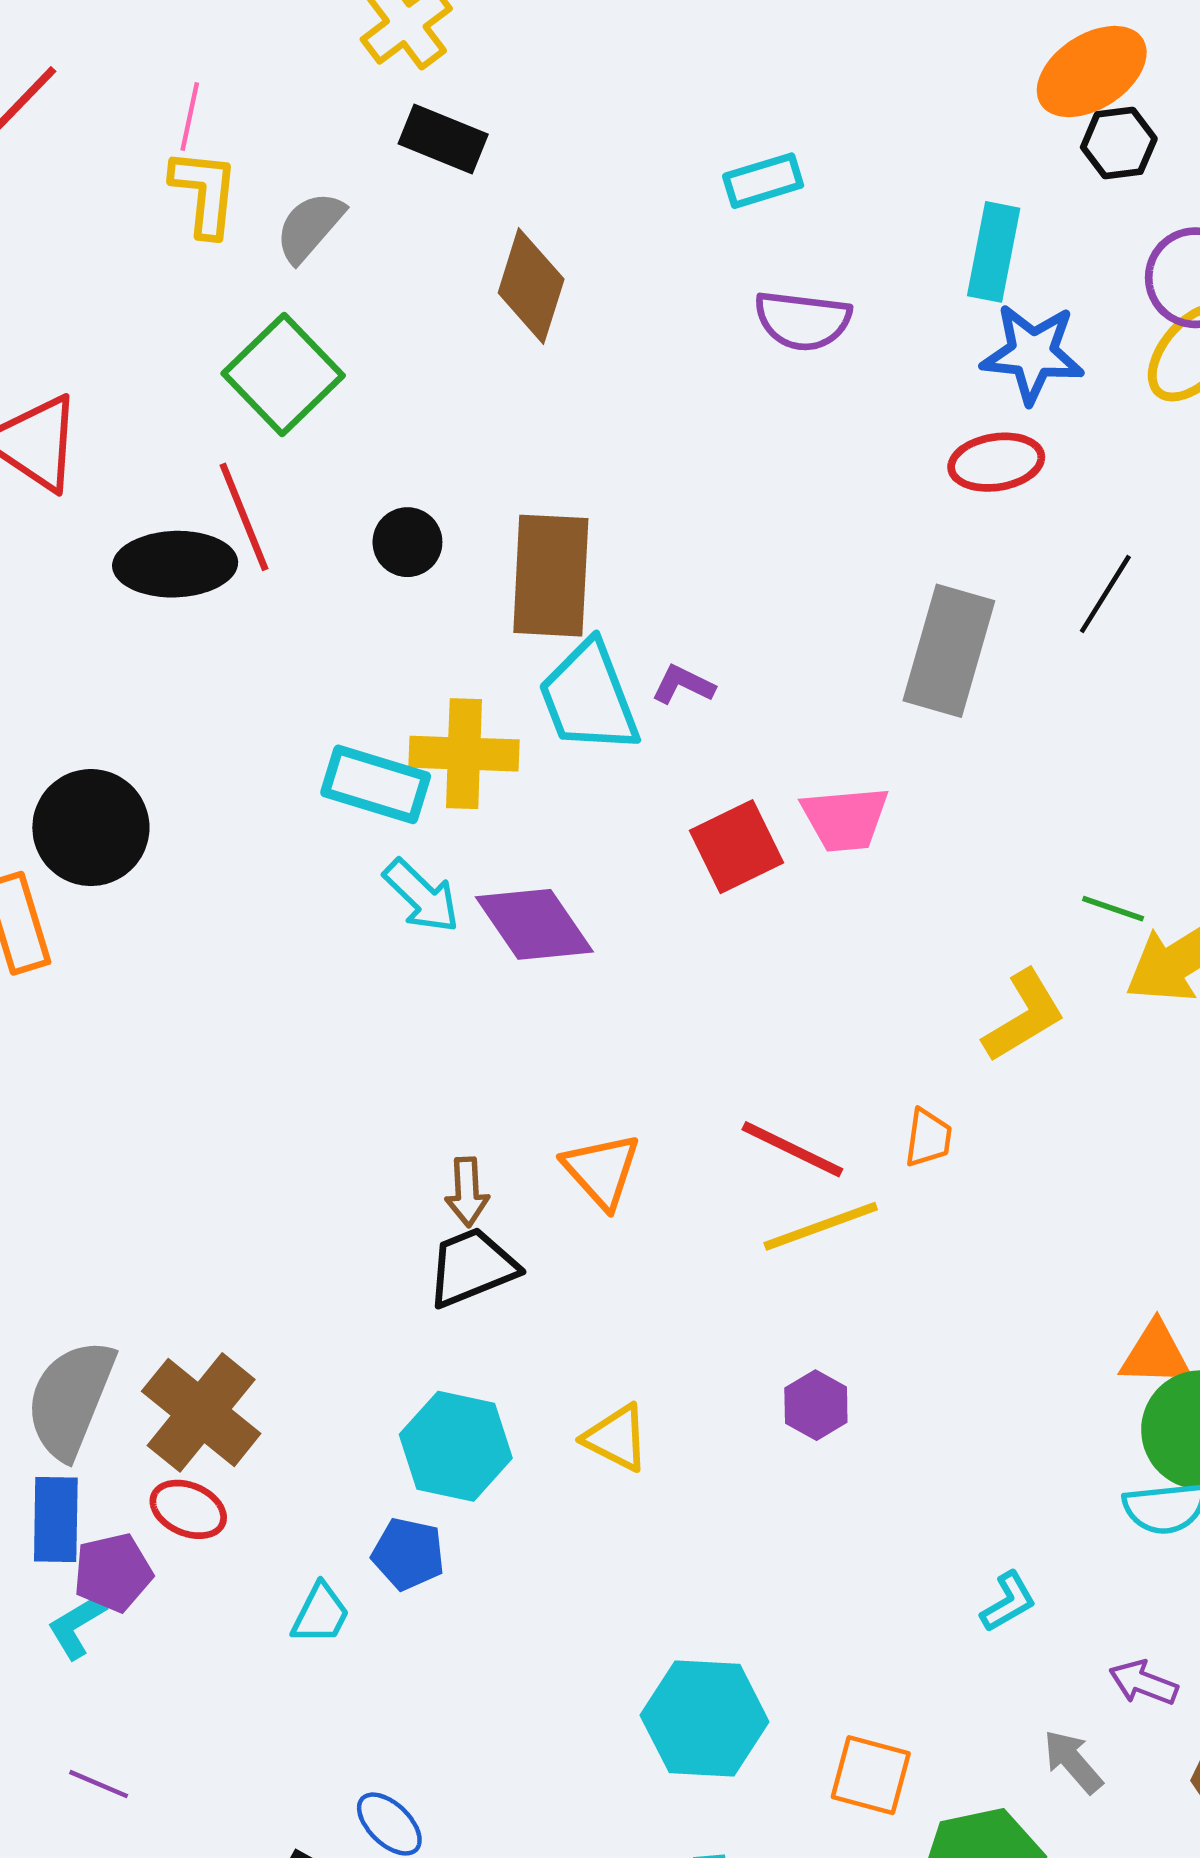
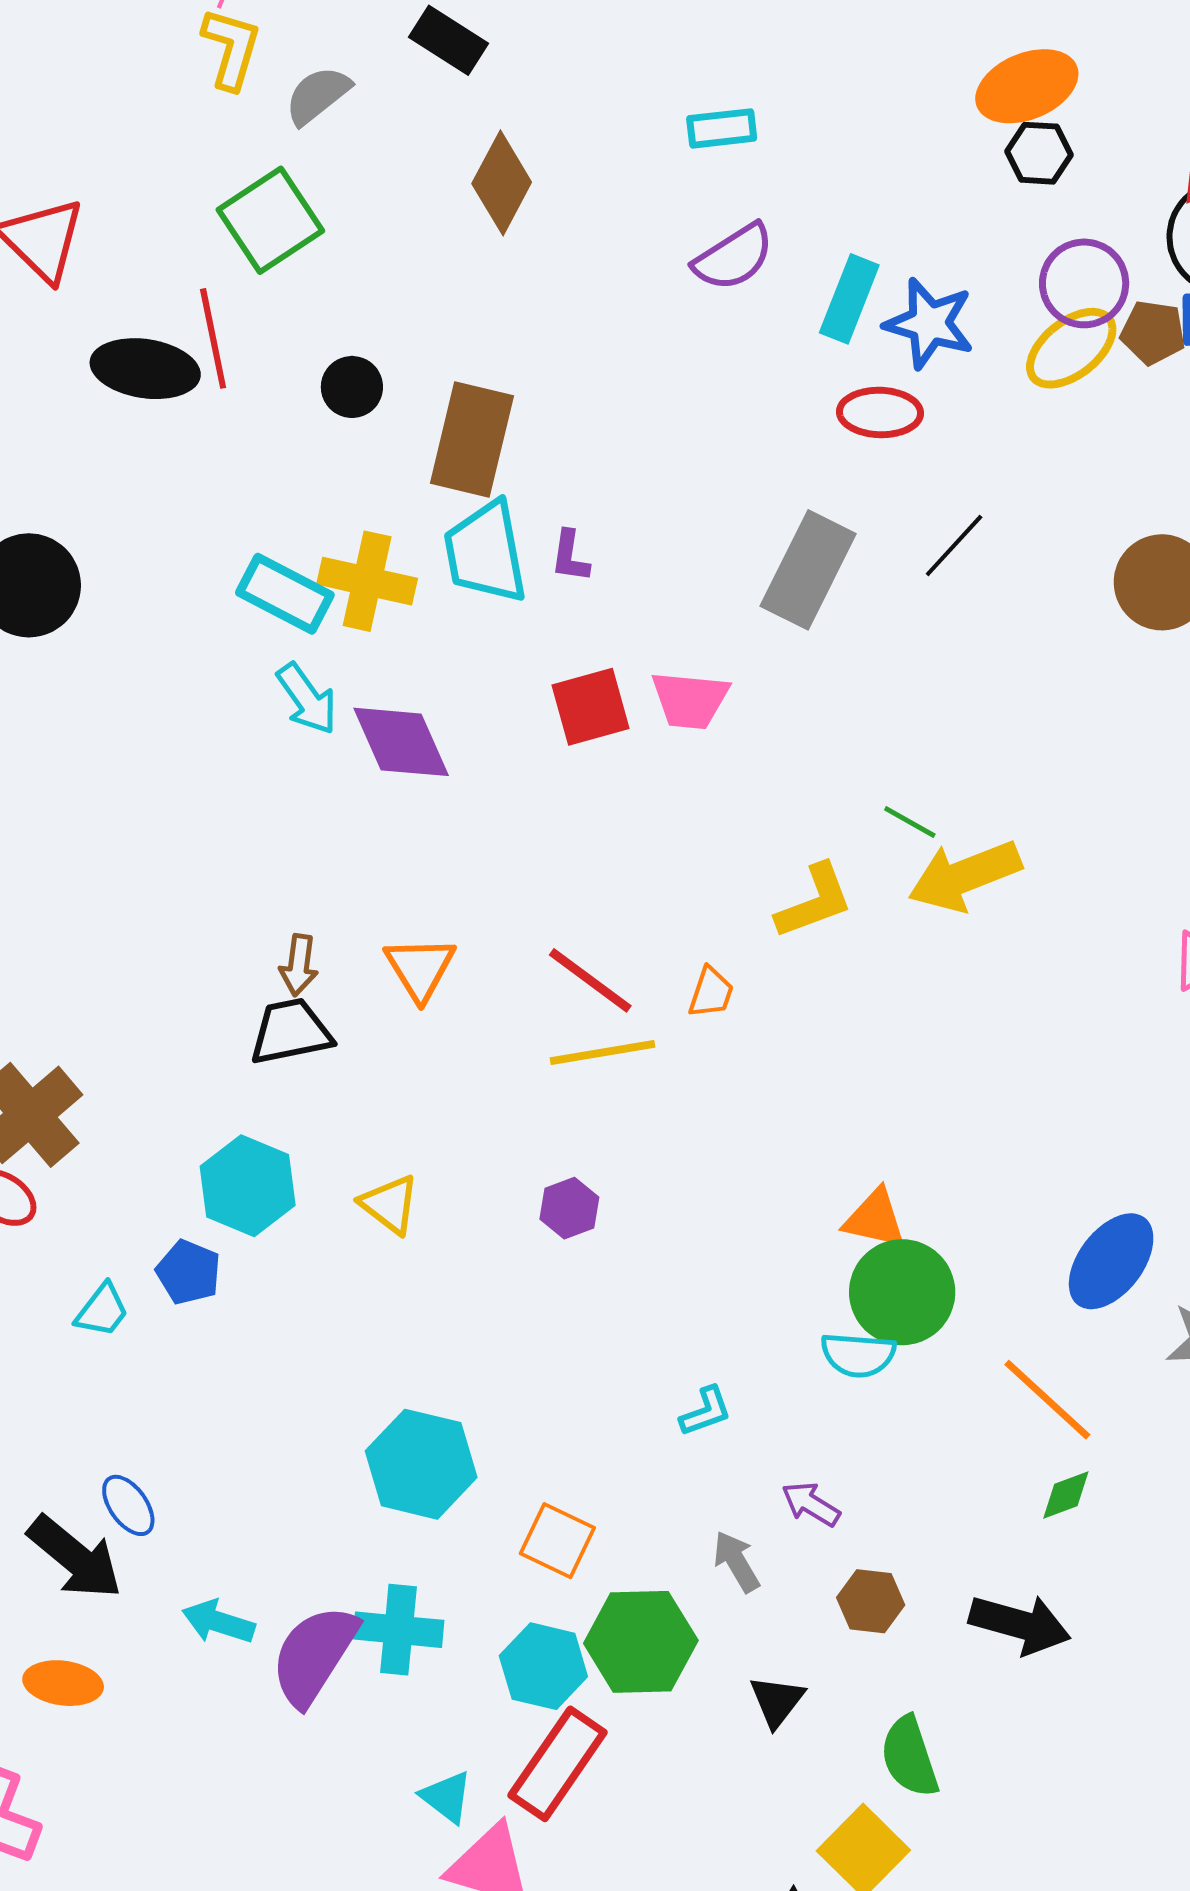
cyan rectangle: (994, 252) -> (849, 299), moved
purple semicircle: (803, 321) -> (734, 257), turned -50
purple L-shape: (683, 685) -> (570, 556), turned -118

